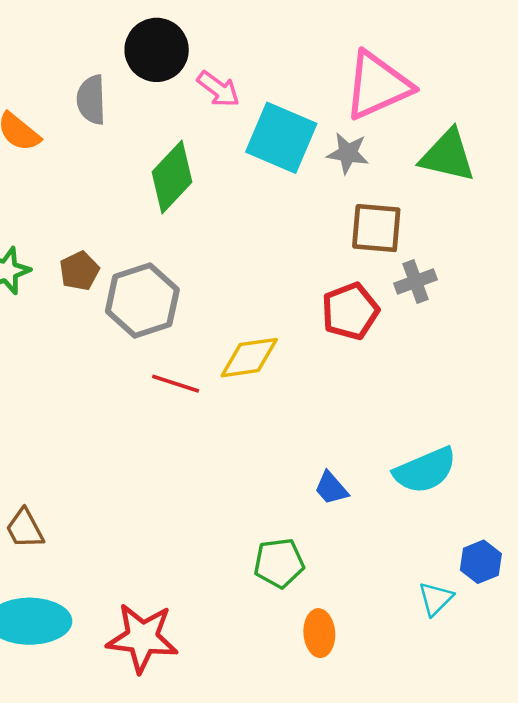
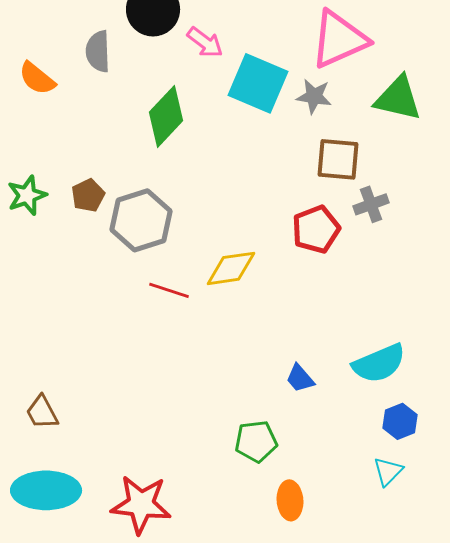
blue hexagon: (481, 562) -> (400, 421), moved

